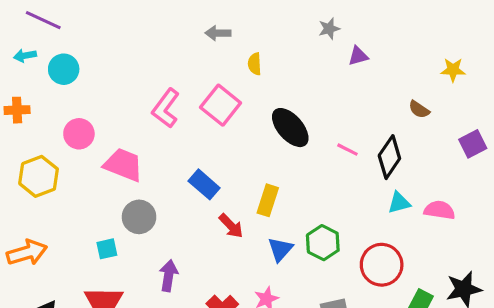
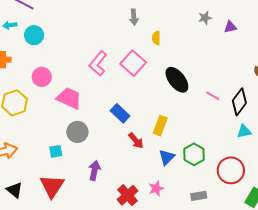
gray arrow: (218, 33) -> (134, 17), turned -98
purple triangle: (358, 56) -> (230, 27), moved

